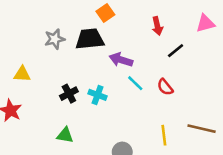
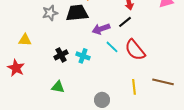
black line: (176, 51) -> (125, 22), moved
purple arrow: (121, 60) -> (101, 29), turned -36
red semicircle: (165, 87) -> (135, 50), size x1.6

